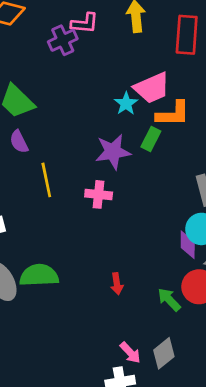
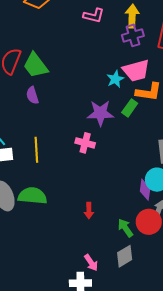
purple cross: (63, 40) -> (133, 35), moved
yellow line: (46, 180) -> (36, 150), moved
gray diamond: (164, 353) -> (125, 256), moved

